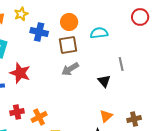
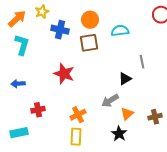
gray arrow: (70, 69) -> (110, 101), moved
red star: (20, 73) -> (64, 74), moved
black triangle: (104, 81) -> (125, 79), turned 40
orange cross: (39, 117) -> (78, 115), moved

